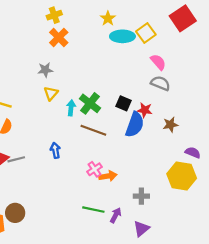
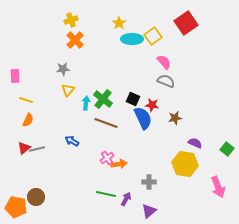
blue semicircle: (135, 125) -> (143, 118), turned -45
blue arrow: (55, 150) -> (72, 141), turned -48

